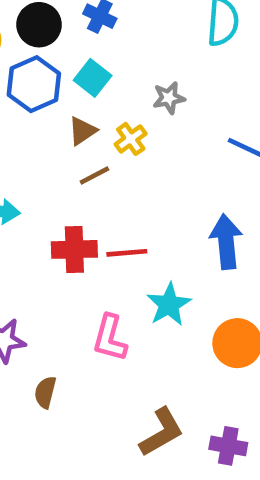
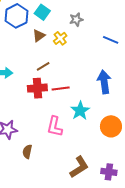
brown line: (94, 175) -> (43, 66), moved

